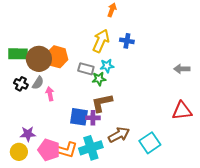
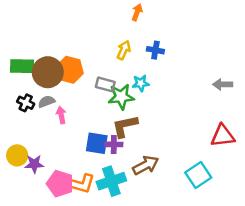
yellow arrow: (101, 41) -> (124, 50), size x0.7
cyan star: (107, 66) -> (141, 83), moved
green star: (99, 79) -> (121, 97), size x1.5
gray semicircle: (38, 83) -> (47, 102), turned -144
cyan square: (150, 143) -> (198, 175), moved
yellow circle: (19, 152) -> (17, 155), moved

